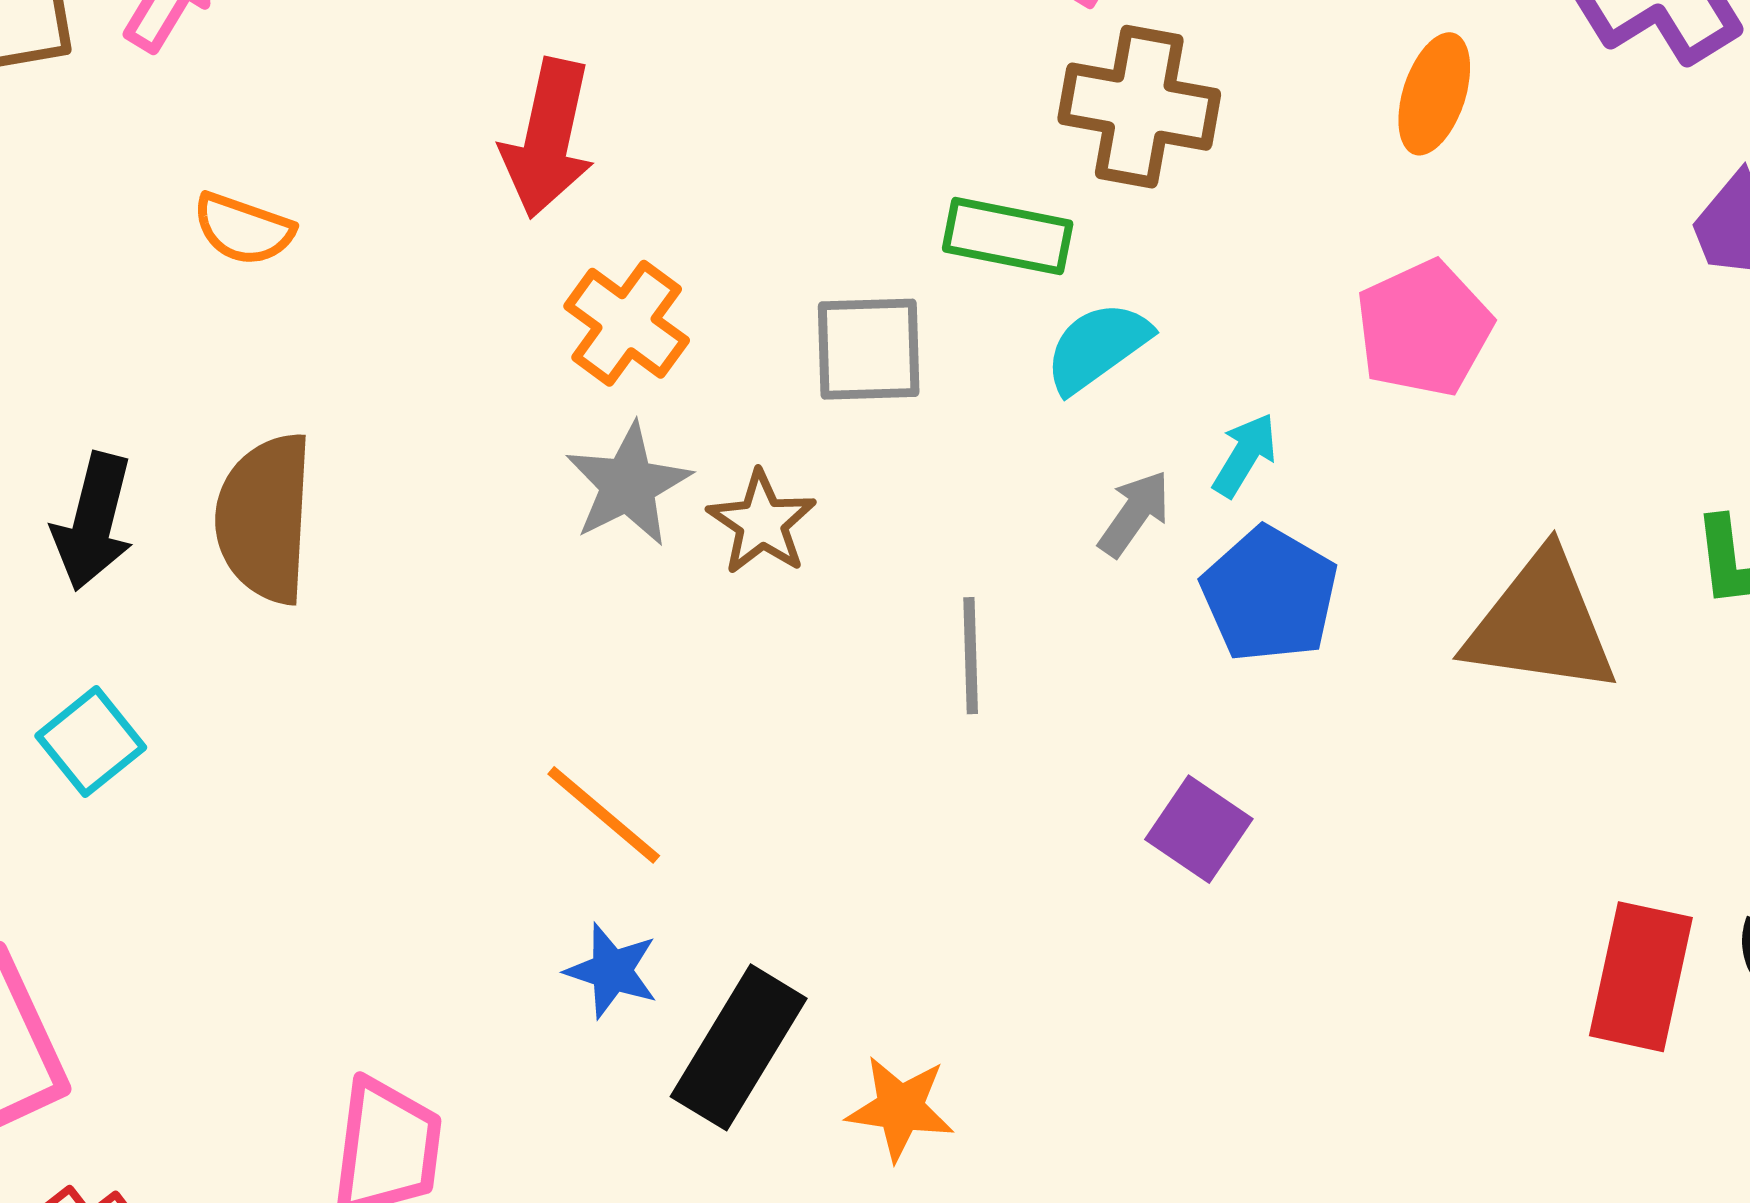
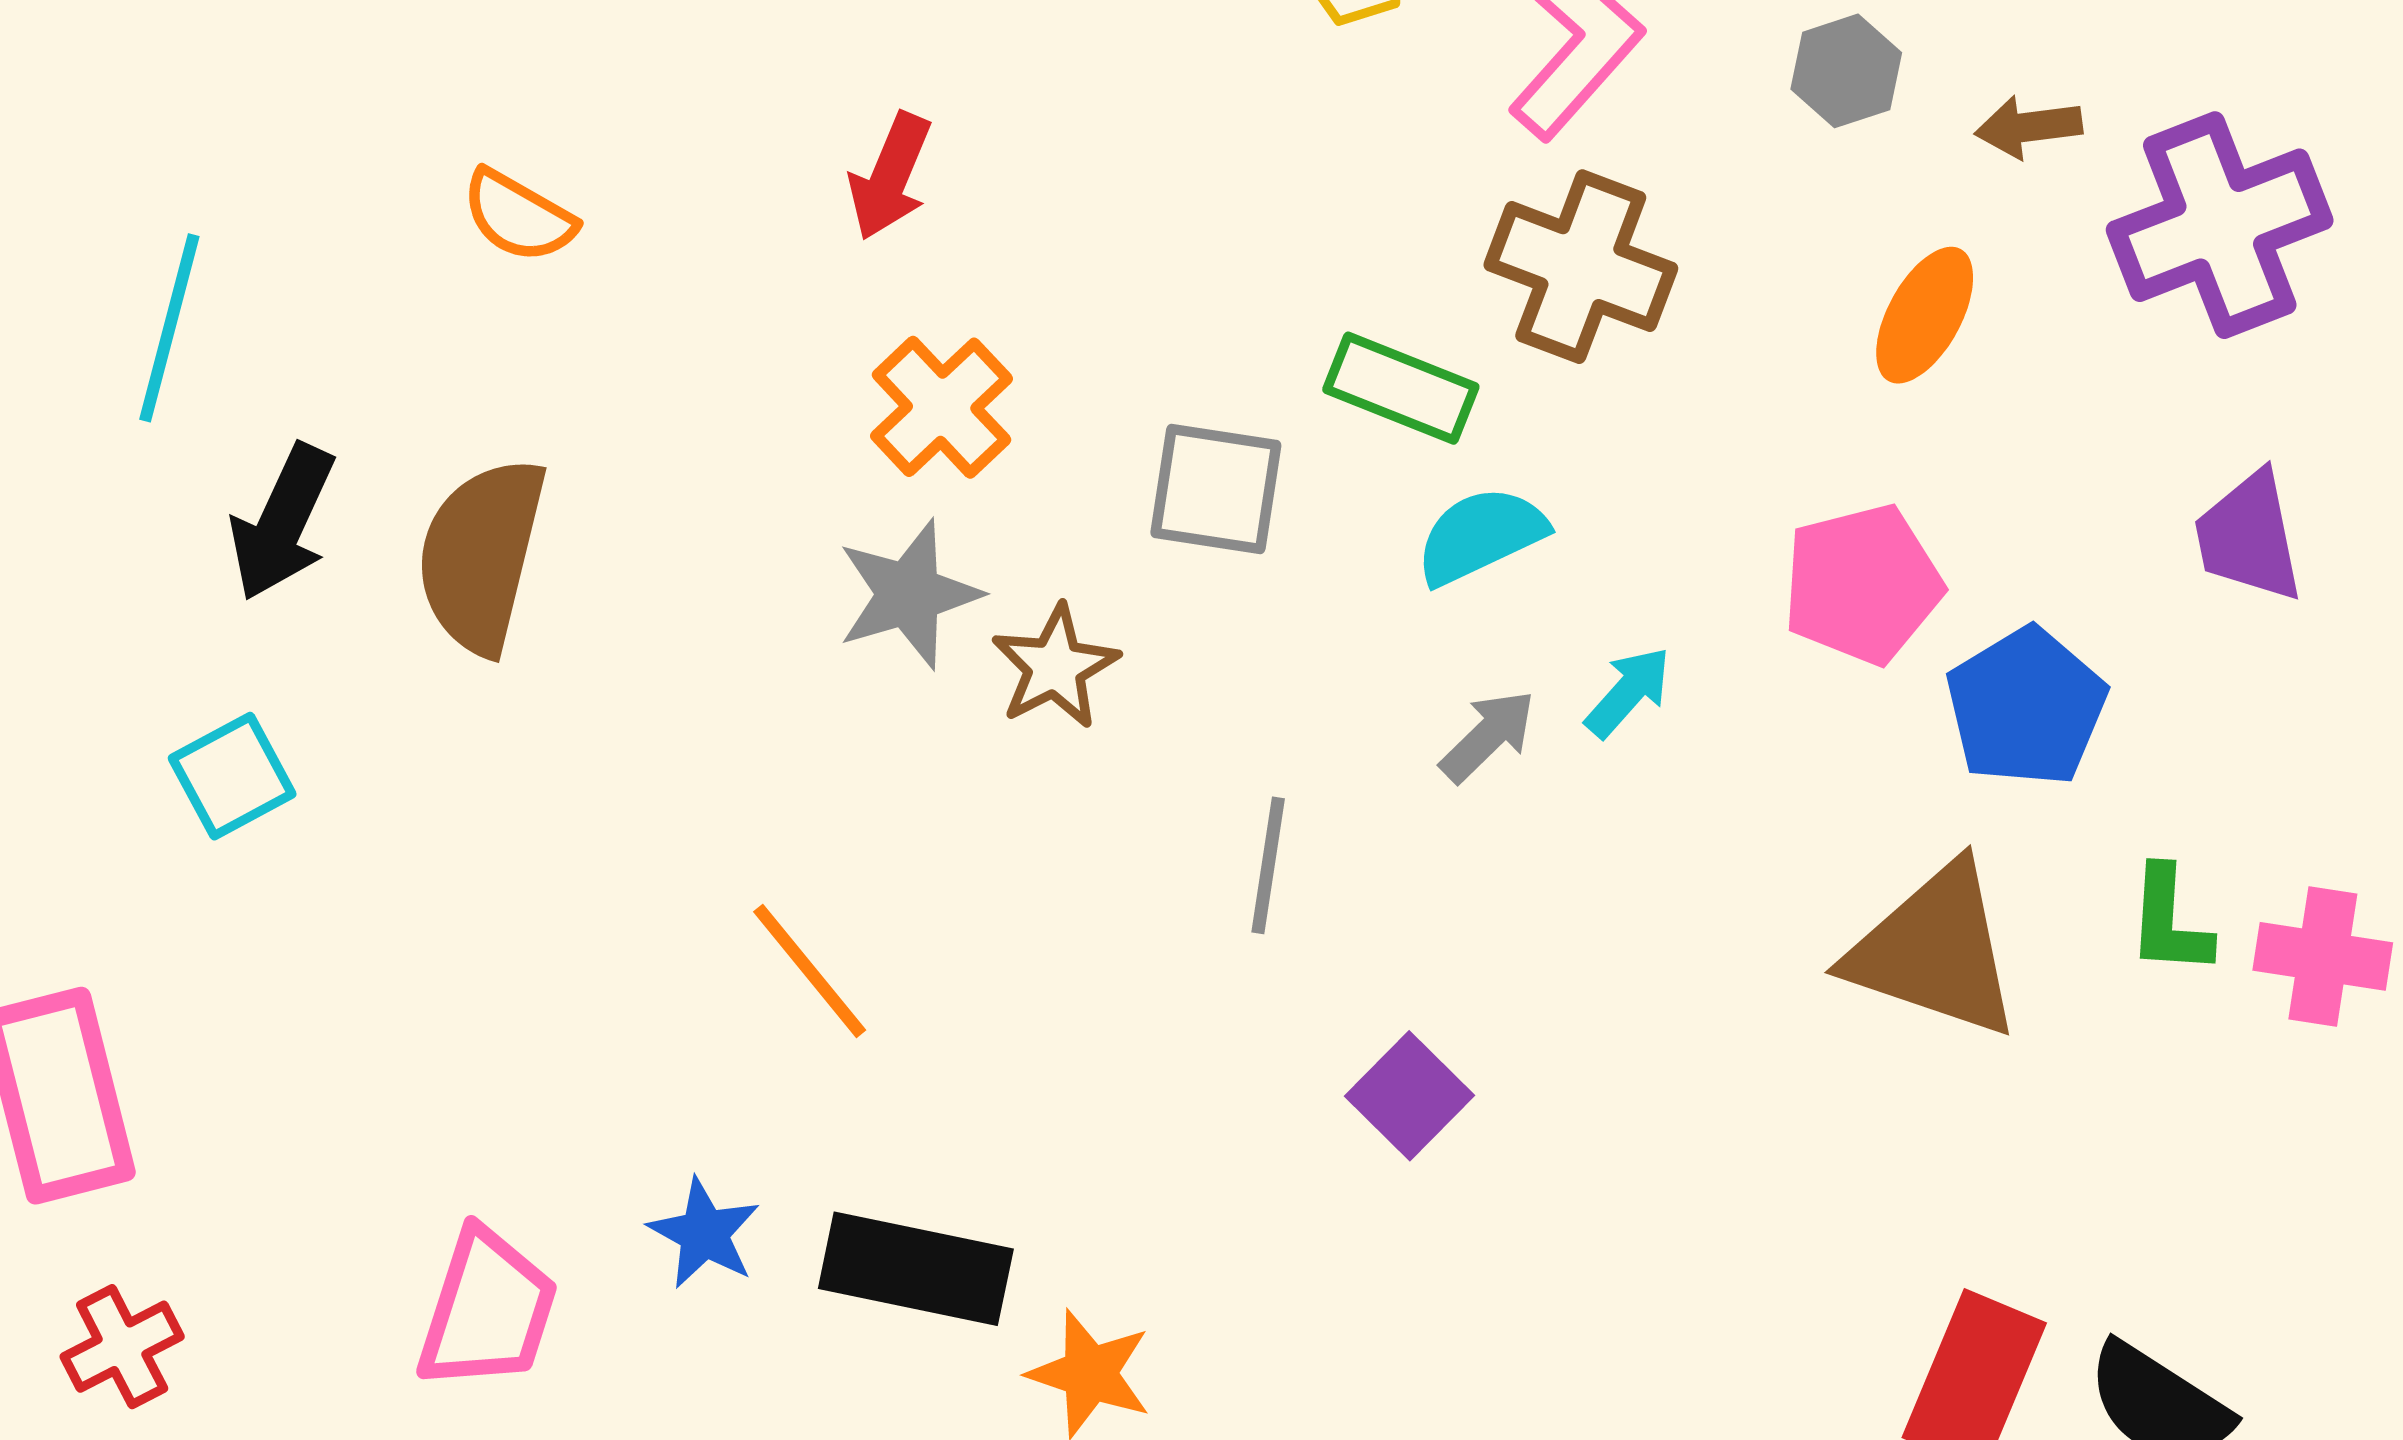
red arrow: (548, 138) -> (890, 176), size x0.7
blue pentagon: (1270, 594) -> (2026, 707), moved
purple square: (1199, 829) -> (1409, 1096), moved
blue star: (612, 971) -> (704, 1233), moved
black rectangle: (739, 1047) -> (916, 1269), turned 60

